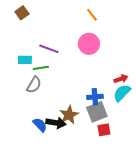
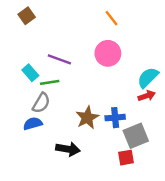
cyan rectangle: (25, 60) -> (30, 73), turned 48
cyan semicircle: (122, 93) -> (148, 78), moved
gray square: (97, 112) -> (136, 136), moved
brown star: (69, 115) -> (87, 118), moved
blue semicircle: (40, 125) -> (33, 124), moved, turned -63

